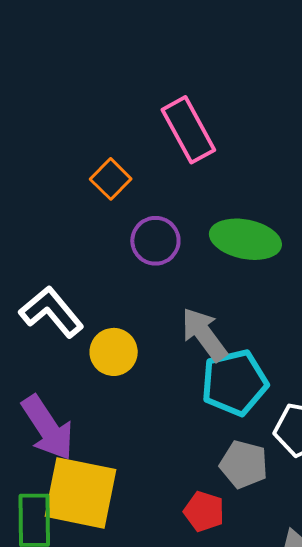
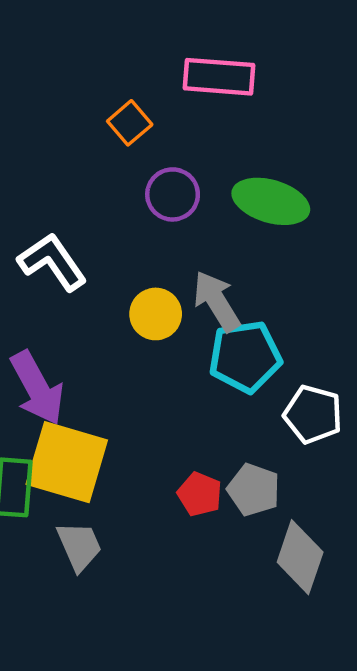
pink rectangle: (188, 130) -> (219, 77), turned -62
yellow circle: (114, 352) -> (156, 314), moved
gray pentagon: (244, 464) -> (254, 490), moved

